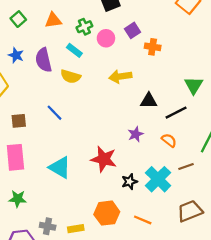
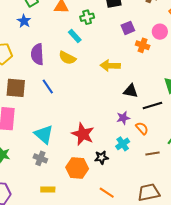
pink circle: (106, 38) -> (160, 32), moved
blue star: (16, 55) -> (24, 21), moved
purple semicircle: (44, 60) -> (37, 54), moved
brown square: (19, 121) -> (16, 88), size x1.5
purple star: (136, 134) -> (123, 118), moved
cyan cross: (158, 179) -> (123, 144), moved, size x0.6
orange hexagon: (107, 213) -> (77, 168), moved
gray cross: (48, 226) -> (40, 158), moved

